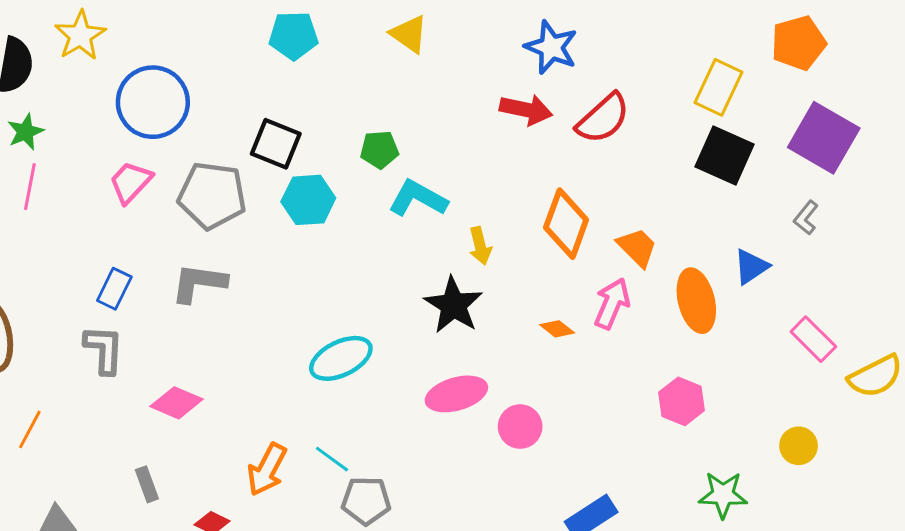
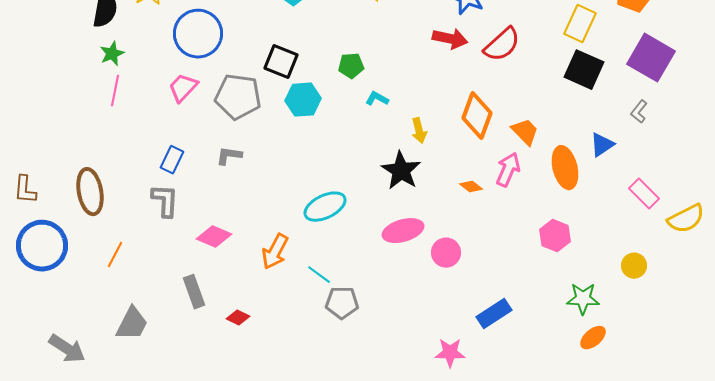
cyan L-shape: (418, 198) -> (377, 99), size x0.6
gray L-shape: (199, 283) -> (229, 156), size x0.7
orange arrow: (267, 469) -> (275, 252), moved
gray rectangle: (147, 484) -> (194, 292), size x1.4

